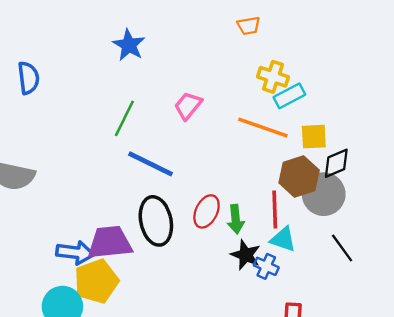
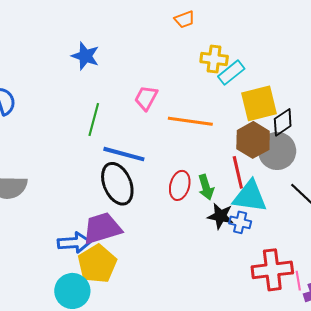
orange line: (263, 128) -> (190, 121), moved
yellow square: (314, 137) -> (259, 103), size x1.5
black ellipse: (156, 221) -> (117, 184), moved
cyan triangle: (283, 239) -> (250, 196), size x1.5

